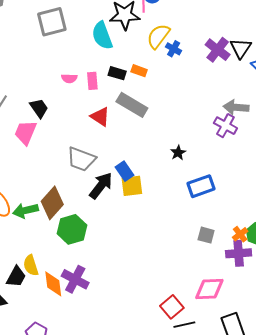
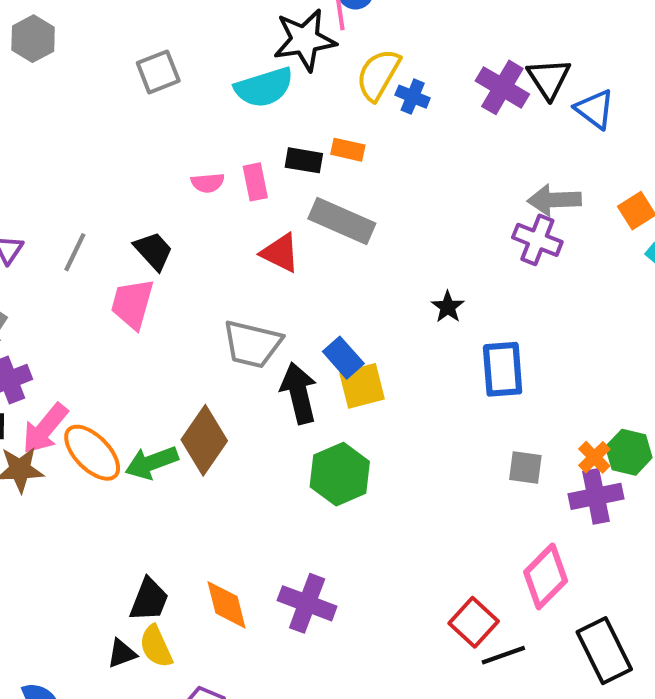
gray square: (52, 22) -> (158, 72), size x0.7
cyan semicircle: (102, 36) -> (264, 87), turned -80
black arrow: (101, 186) -> (299, 393), turned -44
blue rectangle: (201, 186) -> (503, 369), turned -68
green hexagon: (72, 229) -> (340, 474), moved
yellow semicircle: (31, 265) -> (156, 646), moved
purple cross: (75, 279) -> (307, 603), moved
pink diamond: (209, 289) -> (546, 576), turned -36

